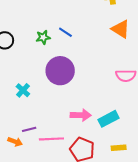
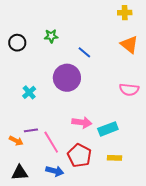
blue line: (65, 32) -> (84, 52), moved
green star: (43, 37) -> (51, 36), moved
pink line: (51, 139) -> (51, 142), turned 55

